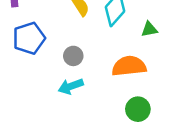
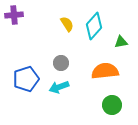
blue pentagon: (29, 38) -> (26, 79), moved

